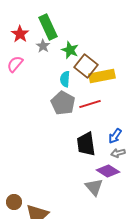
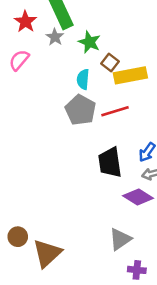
brown square: (86, 66) -> (110, 63), size x0.6
gray triangle: (94, 187) -> (120, 239), moved, turned 36

